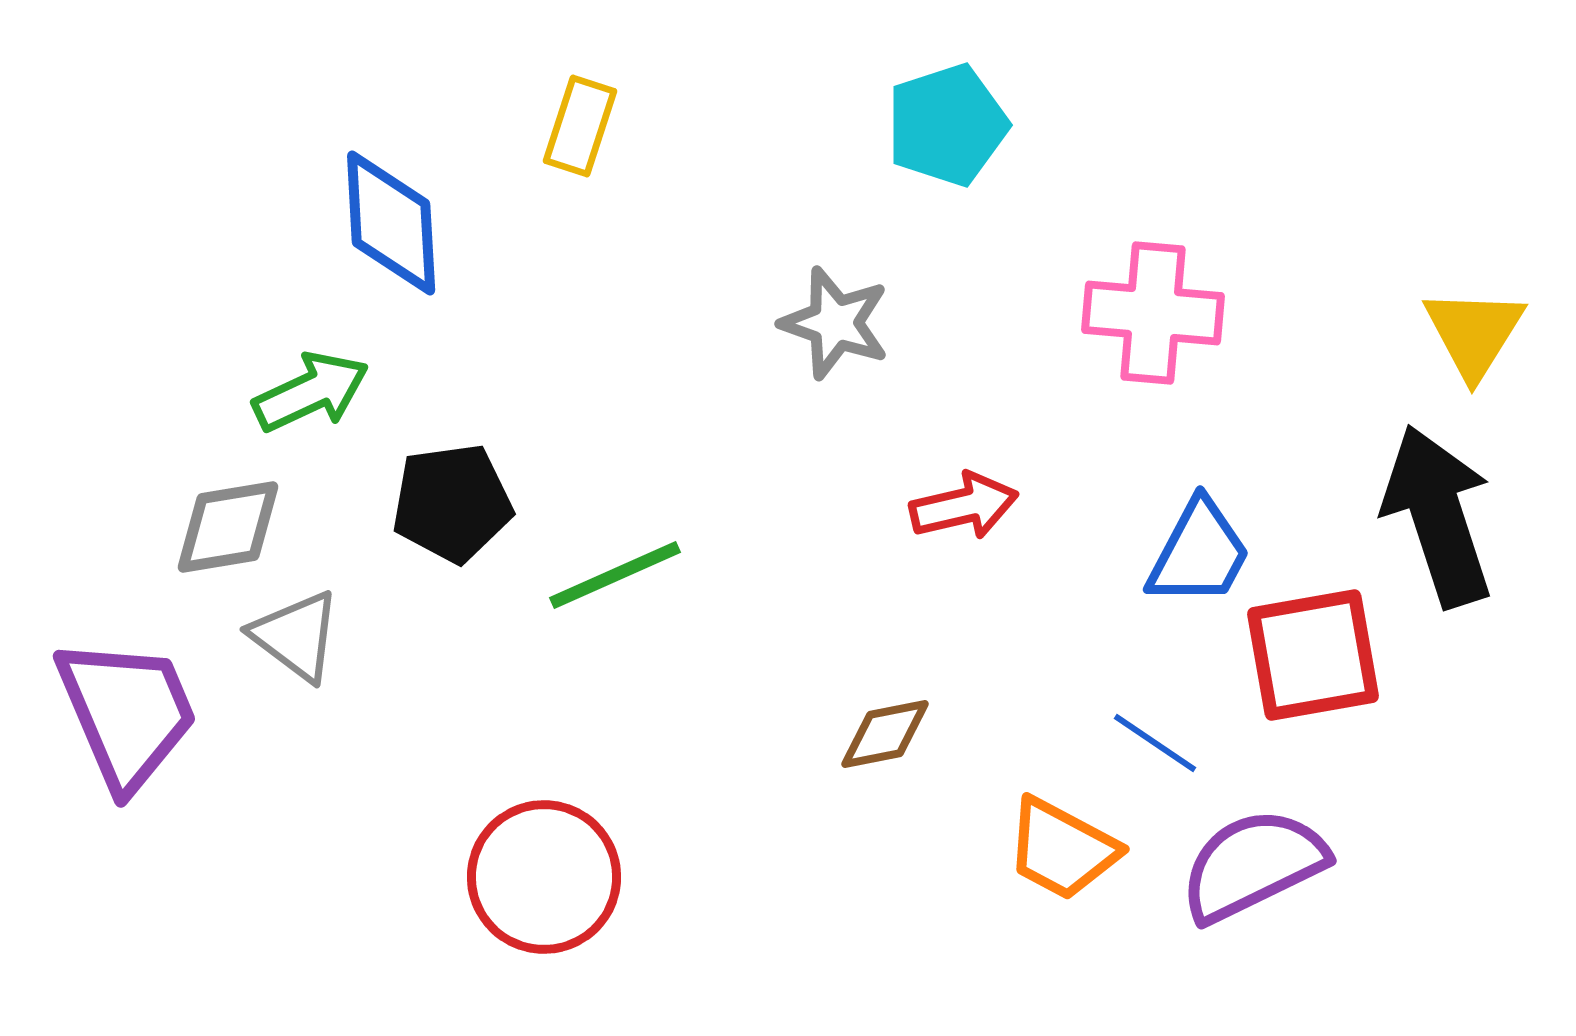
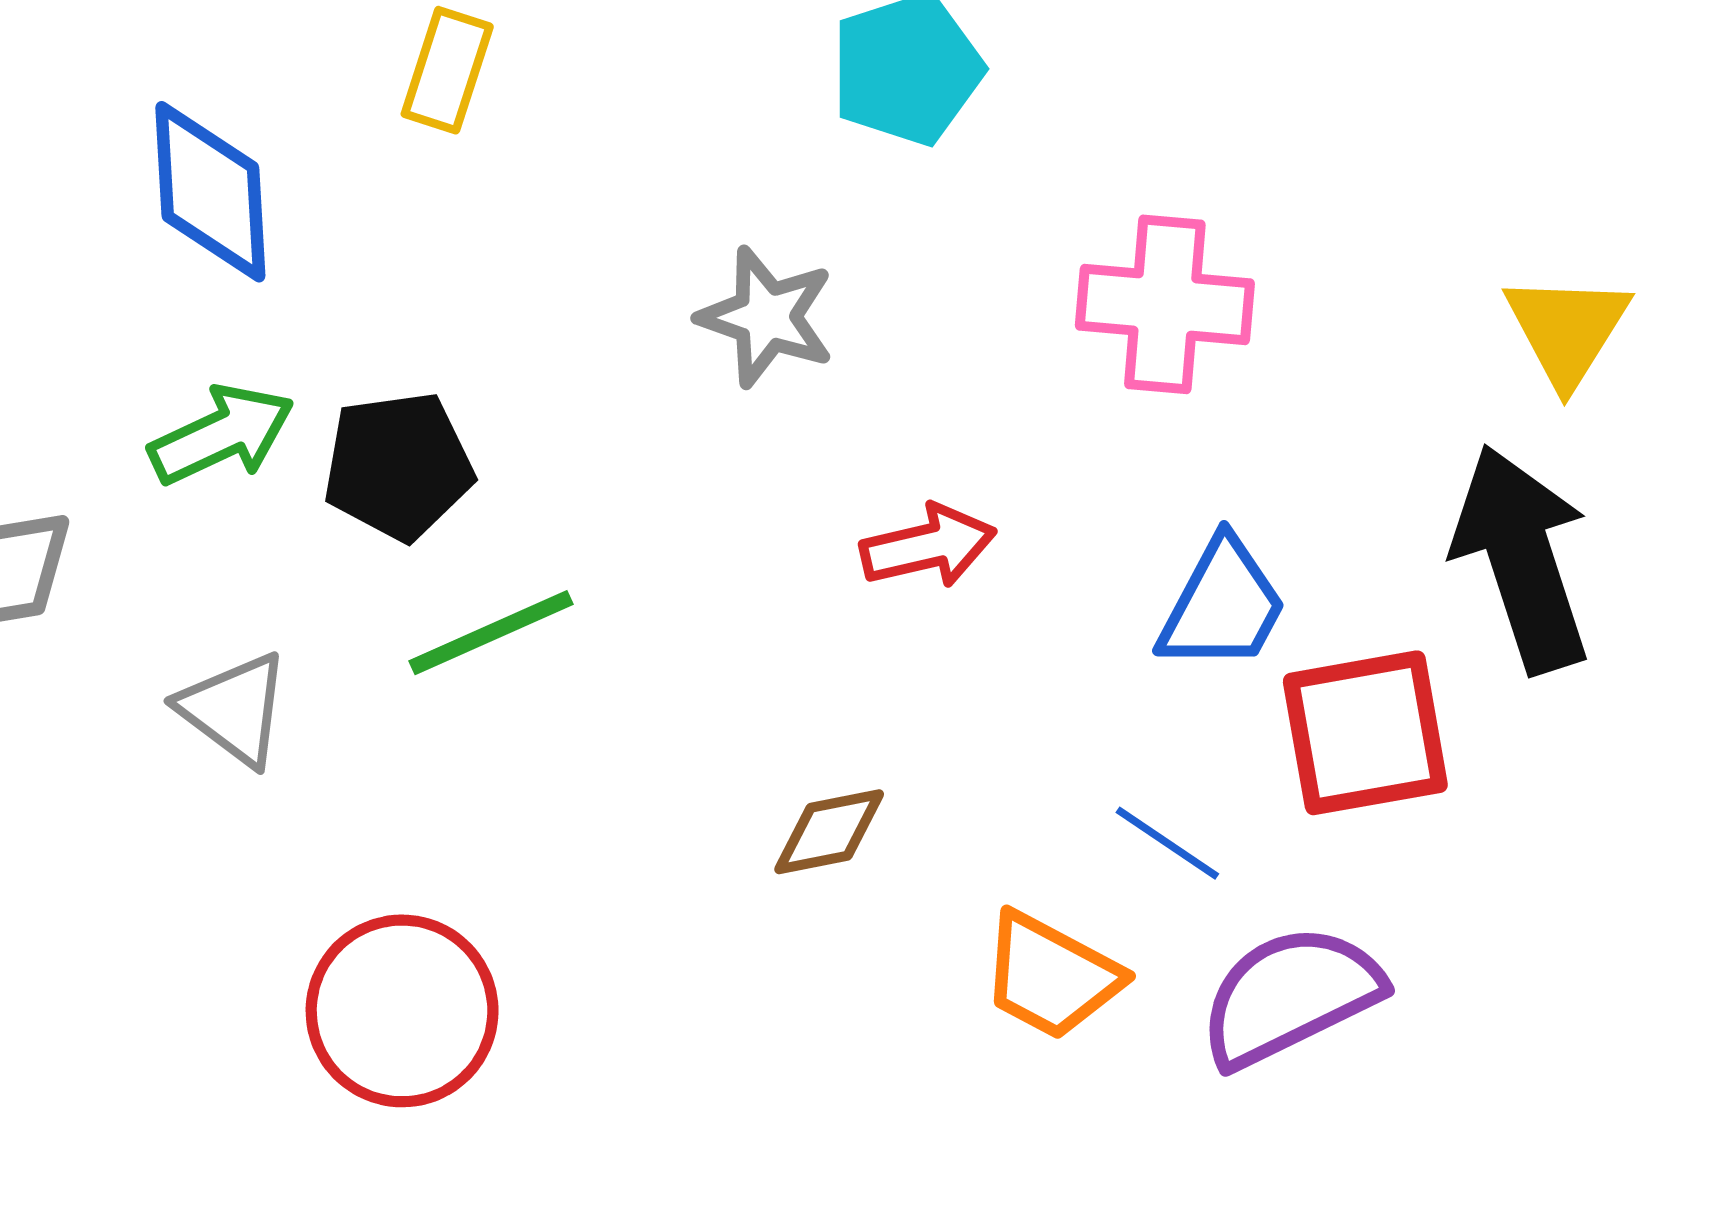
green arrow: (311, 392) -> (222, 435), moved
black pentagon: (452, 503) -> (398, 466), moved
gray triangle: (296, 636) -> (234, 709), moved

